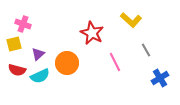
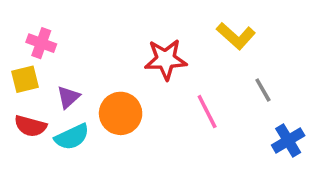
red star: (92, 33) -> (166, 59), turned -30

